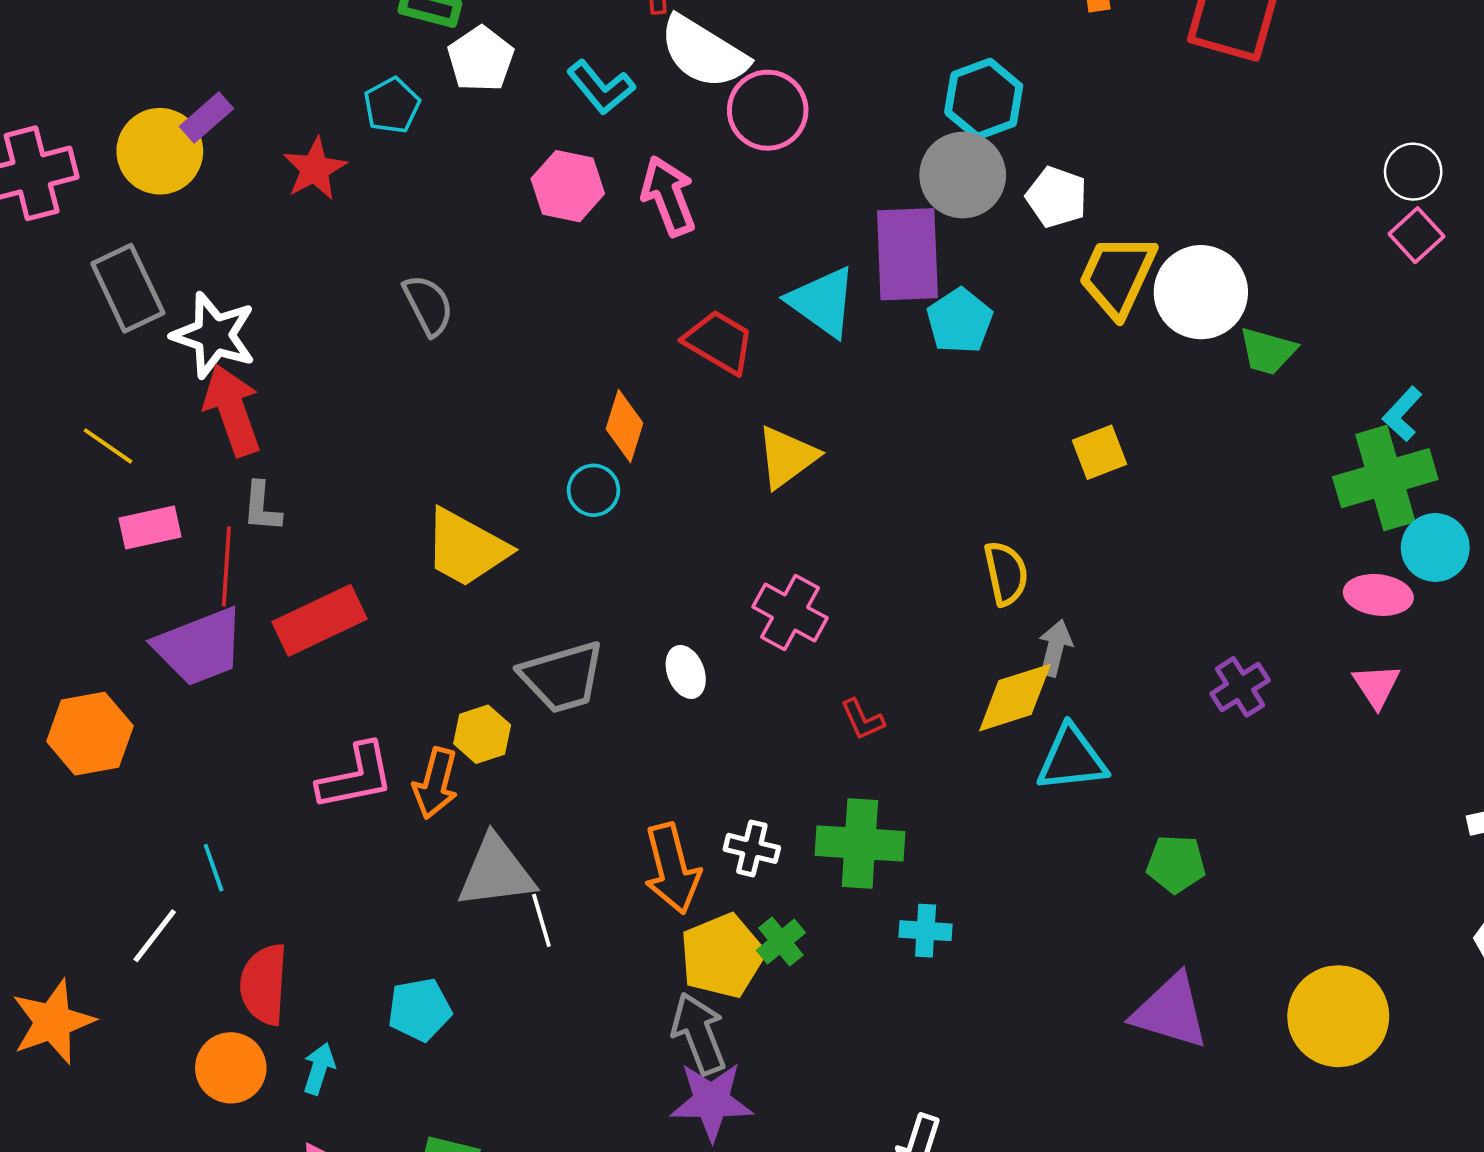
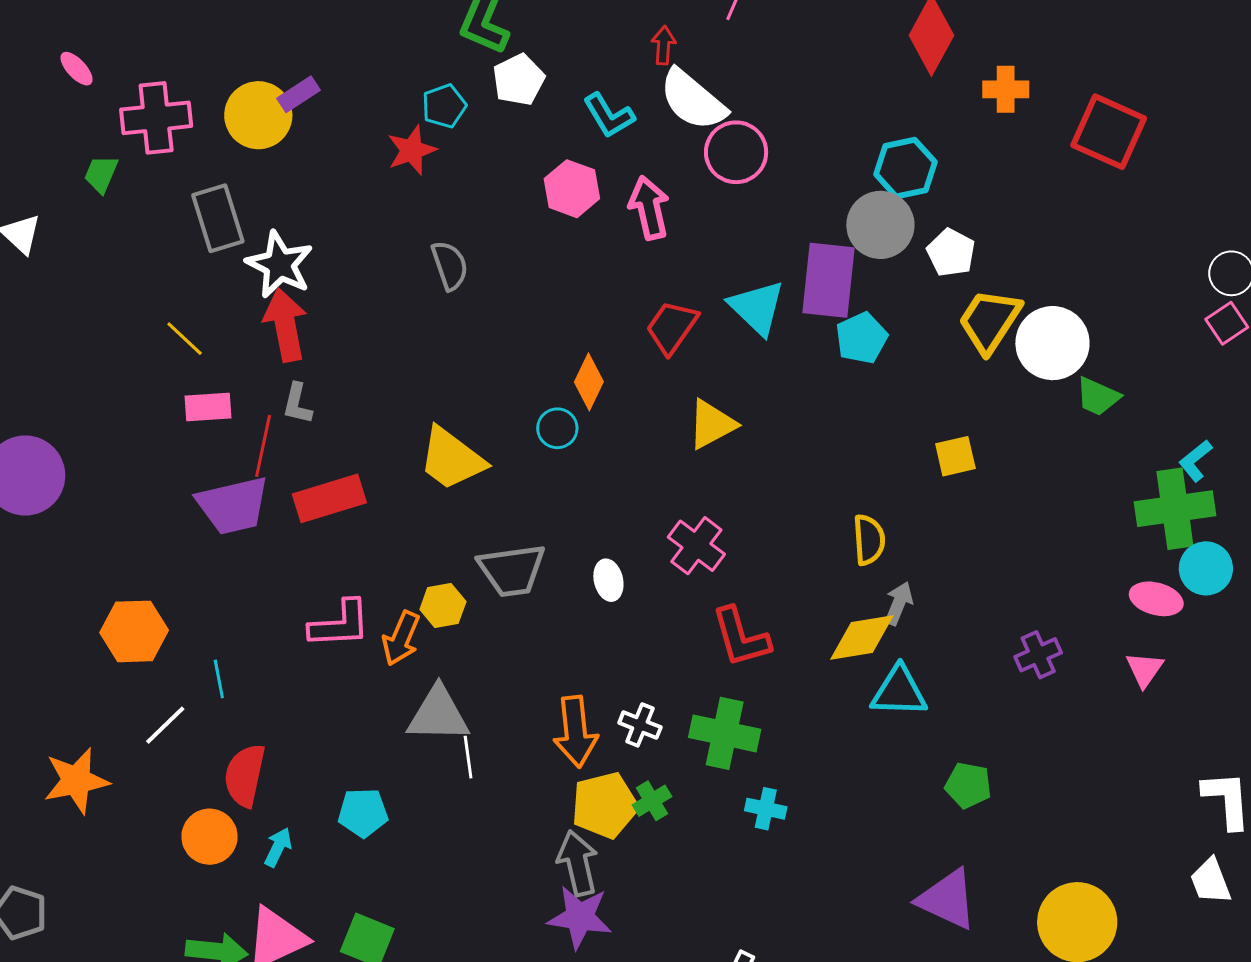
red star: (315, 169) -> (412, 150), moved
red trapezoid: (719, 342) -> (672, 327), turned -94
red L-shape: (862, 719) -> (741, 637), size x1.8
orange hexagon: (90, 734) -> (134, 631), moved

